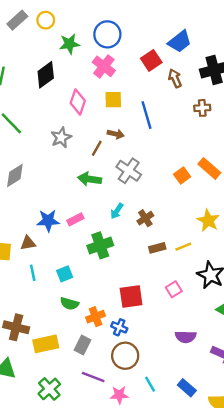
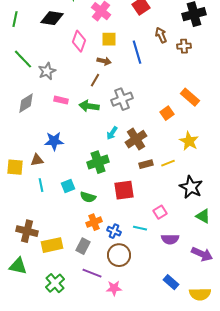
black diamond: (46, 75) -> (52, 18), turned 45
brown arrow: (175, 78) -> (161, 35), moved
brown arrow: (116, 134) -> (104, 61), moved
gray star: (61, 138) -> (47, 71), moved
gray cross: (129, 171) -> (122, 99), turned 35
orange square: (182, 175) -> (167, 113), moved
brown cross: (145, 218) -> (136, 139), size x1.5
pink rectangle: (75, 219) -> (61, 100), moved, turned 40
pink square: (174, 289) -> (160, 212), moved
red square: (131, 296) -> (124, 190), moved
green semicircle: (69, 304) -> (88, 197), moved
cyan line: (150, 384) -> (140, 228), moved, turned -48

